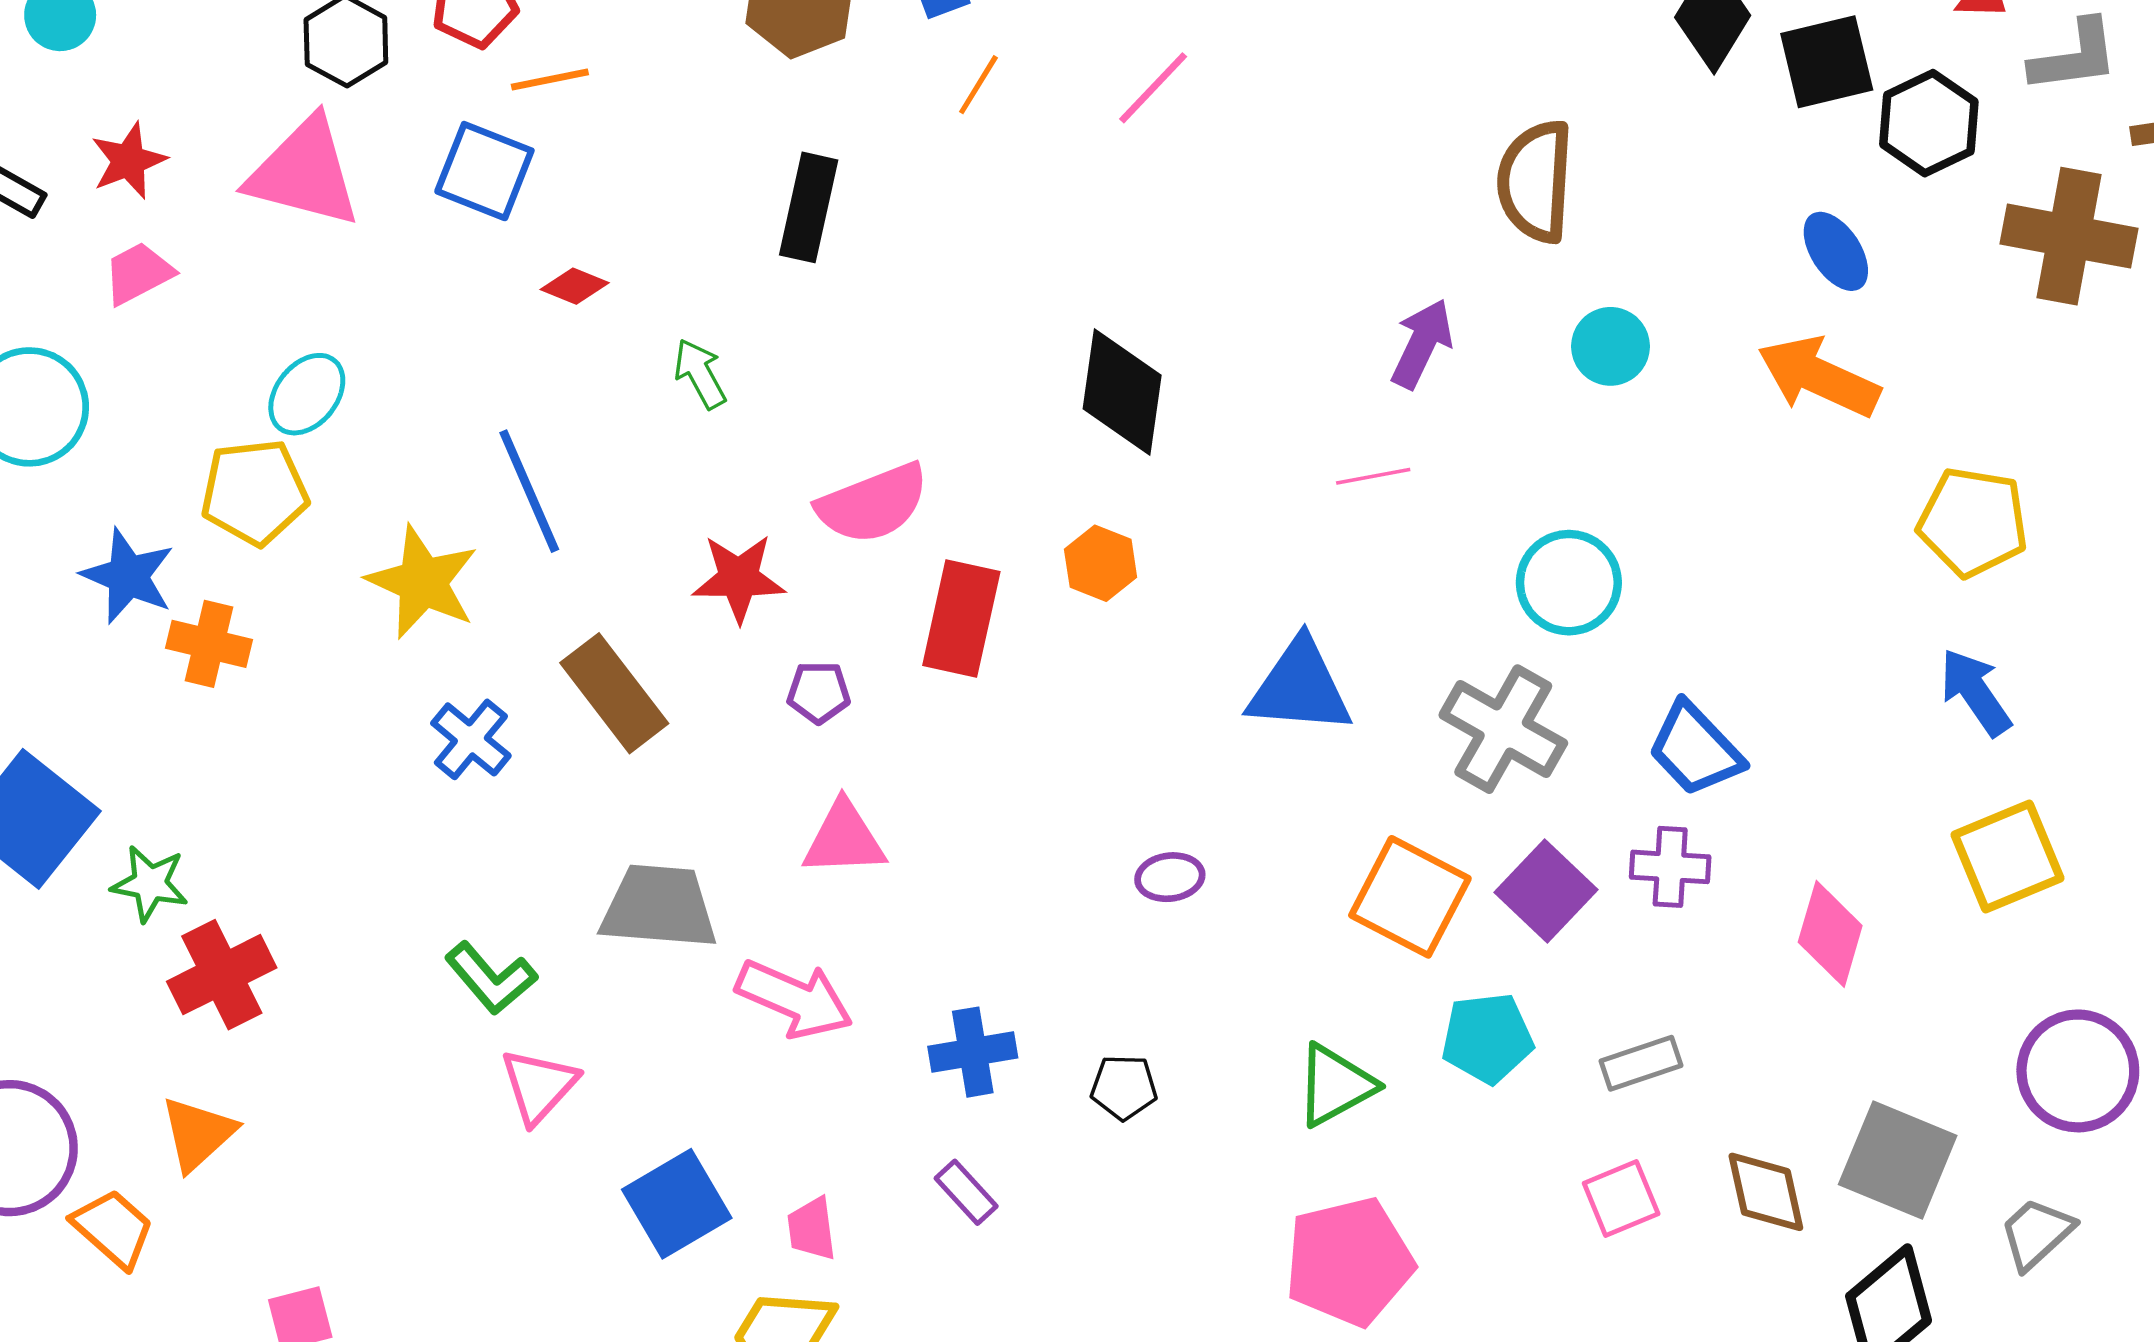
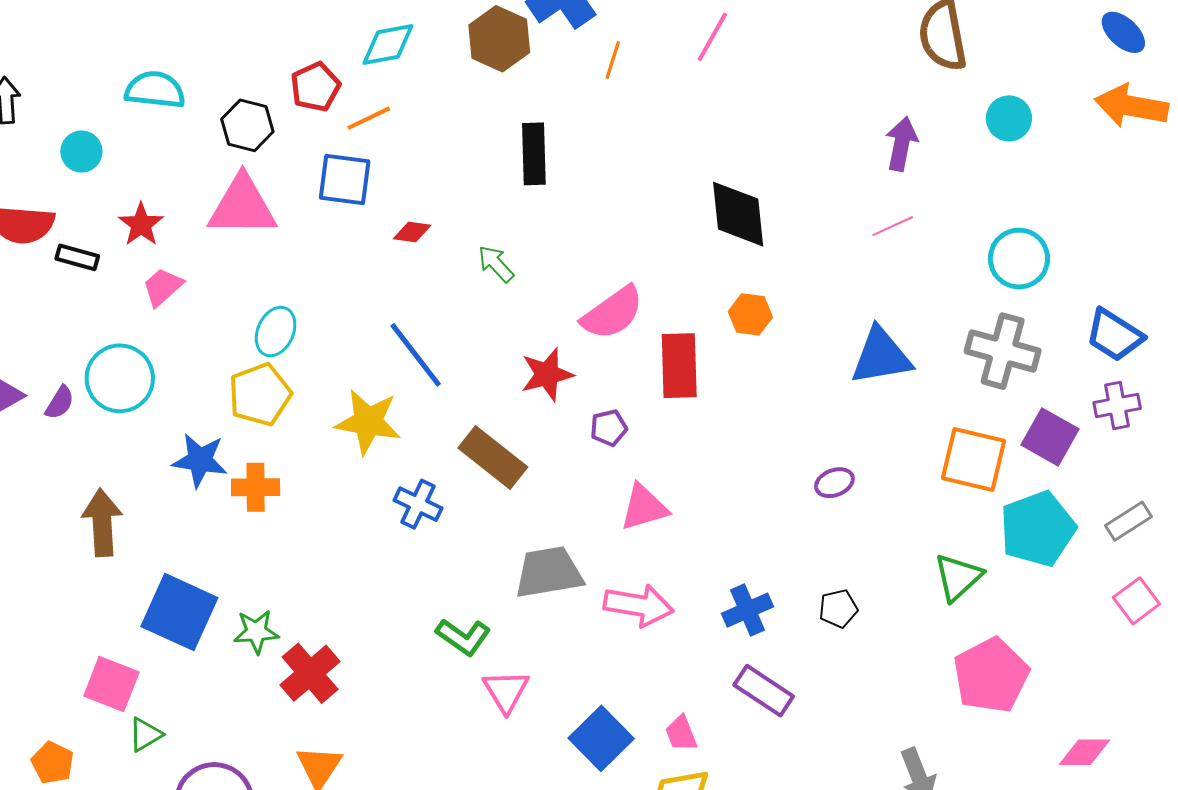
cyan pentagon: (1487, 1038) -> (1038, 529), size x1.4
purple rectangle: (966, 1192) -> (764, 691), size x1.5

